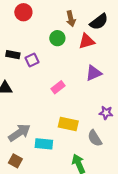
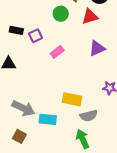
pink rectangle: (58, 87) -> (57, 52), moved
gray arrow: (19, 133) -> (23, 108), turned 60
gray semicircle: (95, 138) -> (89, 116), moved, turned -72

